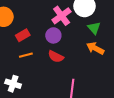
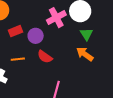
purple circle: (53, 35) -> (36, 36), moved
orange line: (26, 55) -> (18, 59), moved

